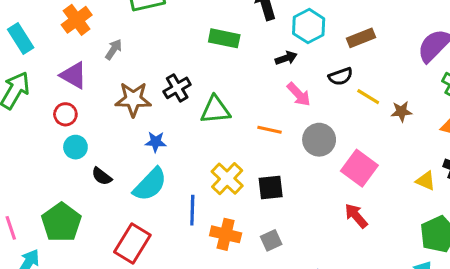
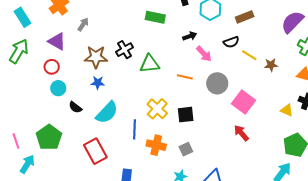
black arrow: (286, 58) -> (190, 36), moved
blue star: (156, 142) -> (98, 83), moved
red rectangle: (132, 244) -> (95, 151), turned -60

